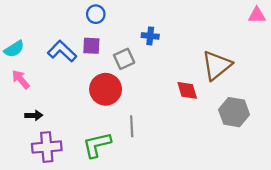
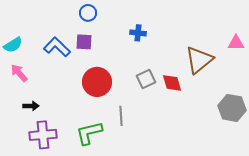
pink triangle: (257, 15) -> (236, 43), moved
gray square: (124, 59) -> (146, 79), moved
gray hexagon: (234, 112) -> (232, 108), moved

